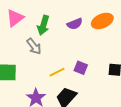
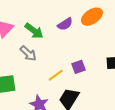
green arrow: (43, 25) -> (34, 31), turned -60
purple square: (81, 68) -> (78, 67), turned -32

